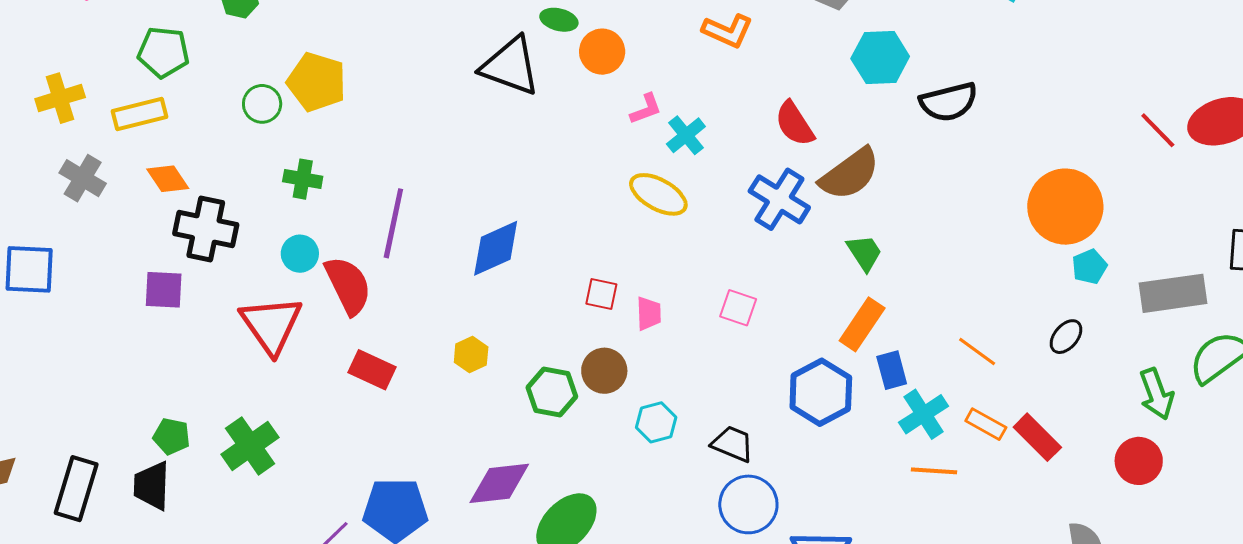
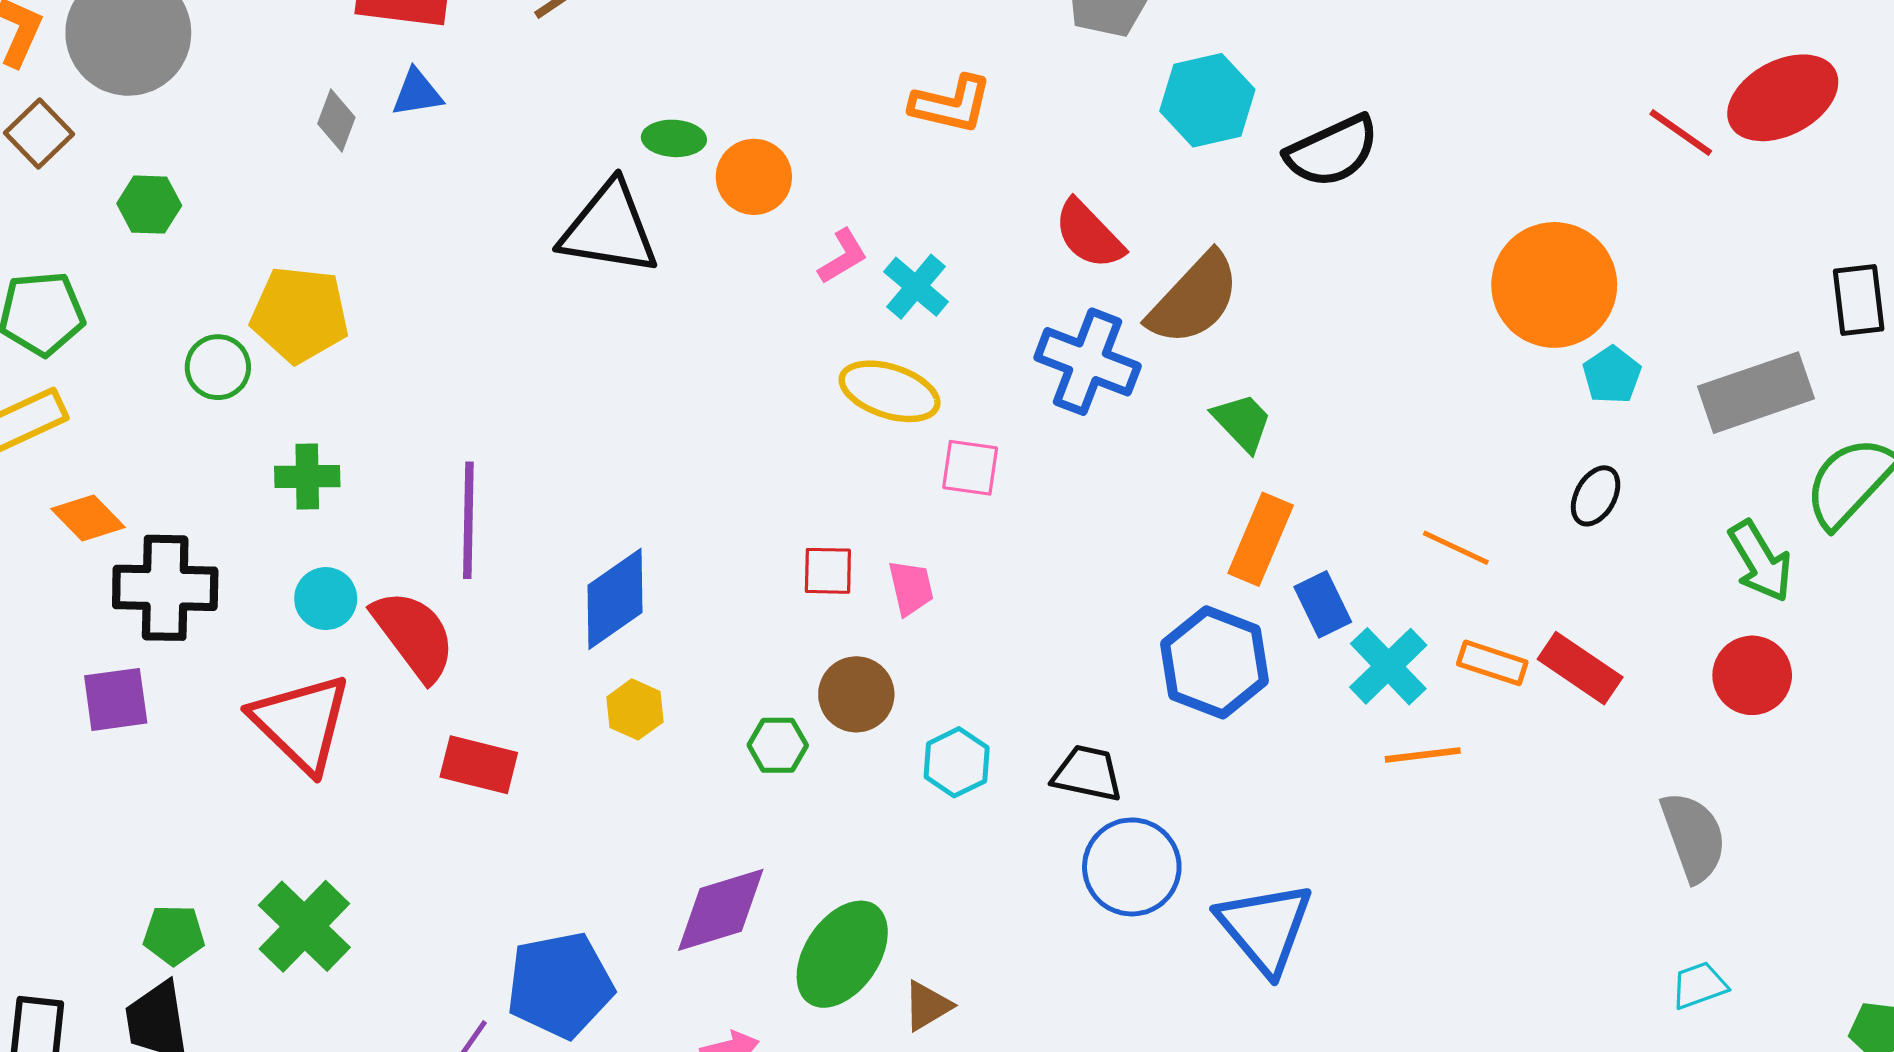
blue diamond: (496, 248) -> (615, 599), moved
pink square: (738, 308) -> (970, 468), moved
green hexagon: (552, 392) -> (778, 745), size x0.7

